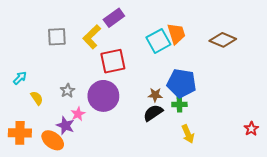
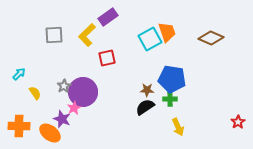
red square: (113, 61) -> (107, 58), size x0.7
purple circle: (103, 96) -> (83, 92), moved

